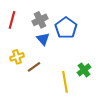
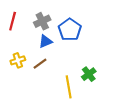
blue triangle: (43, 39) -> (45, 41), turned 48
brown line: (34, 67) -> (40, 64), moved

